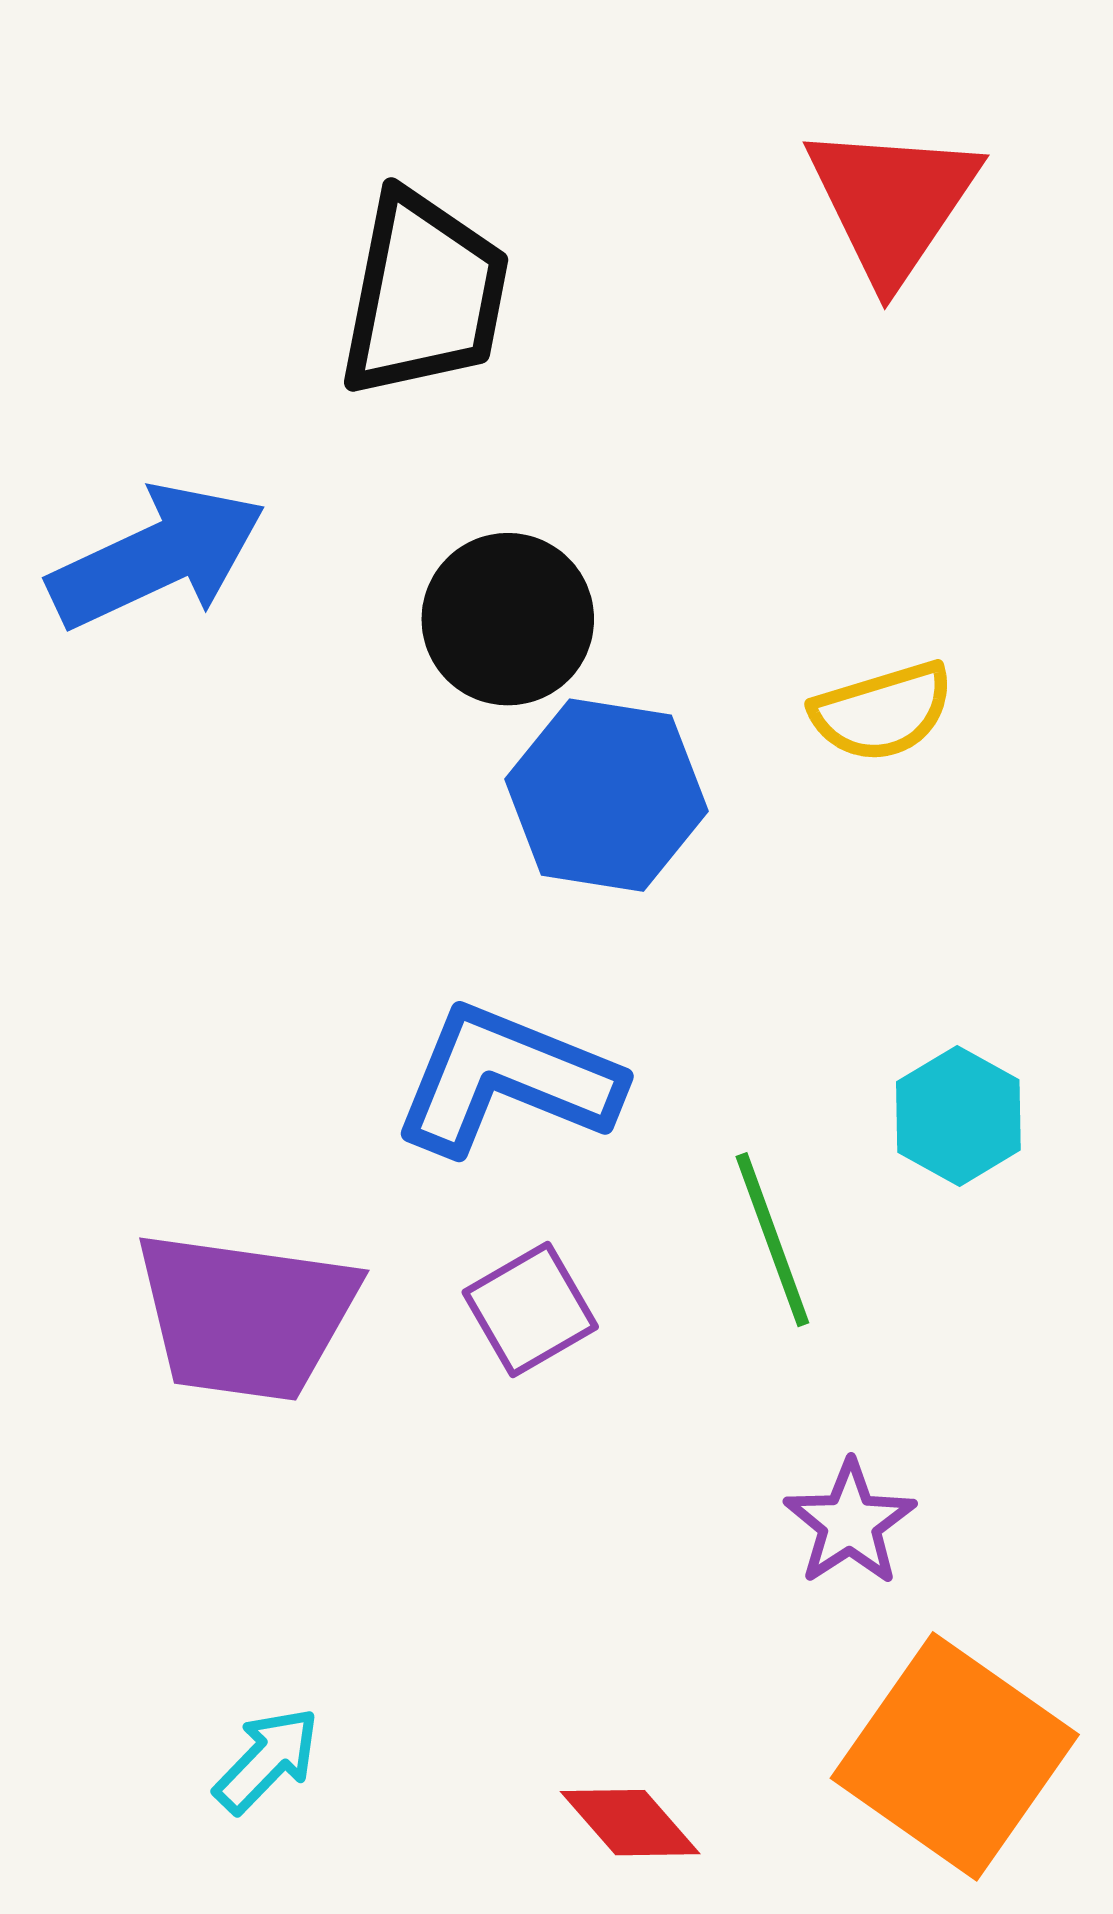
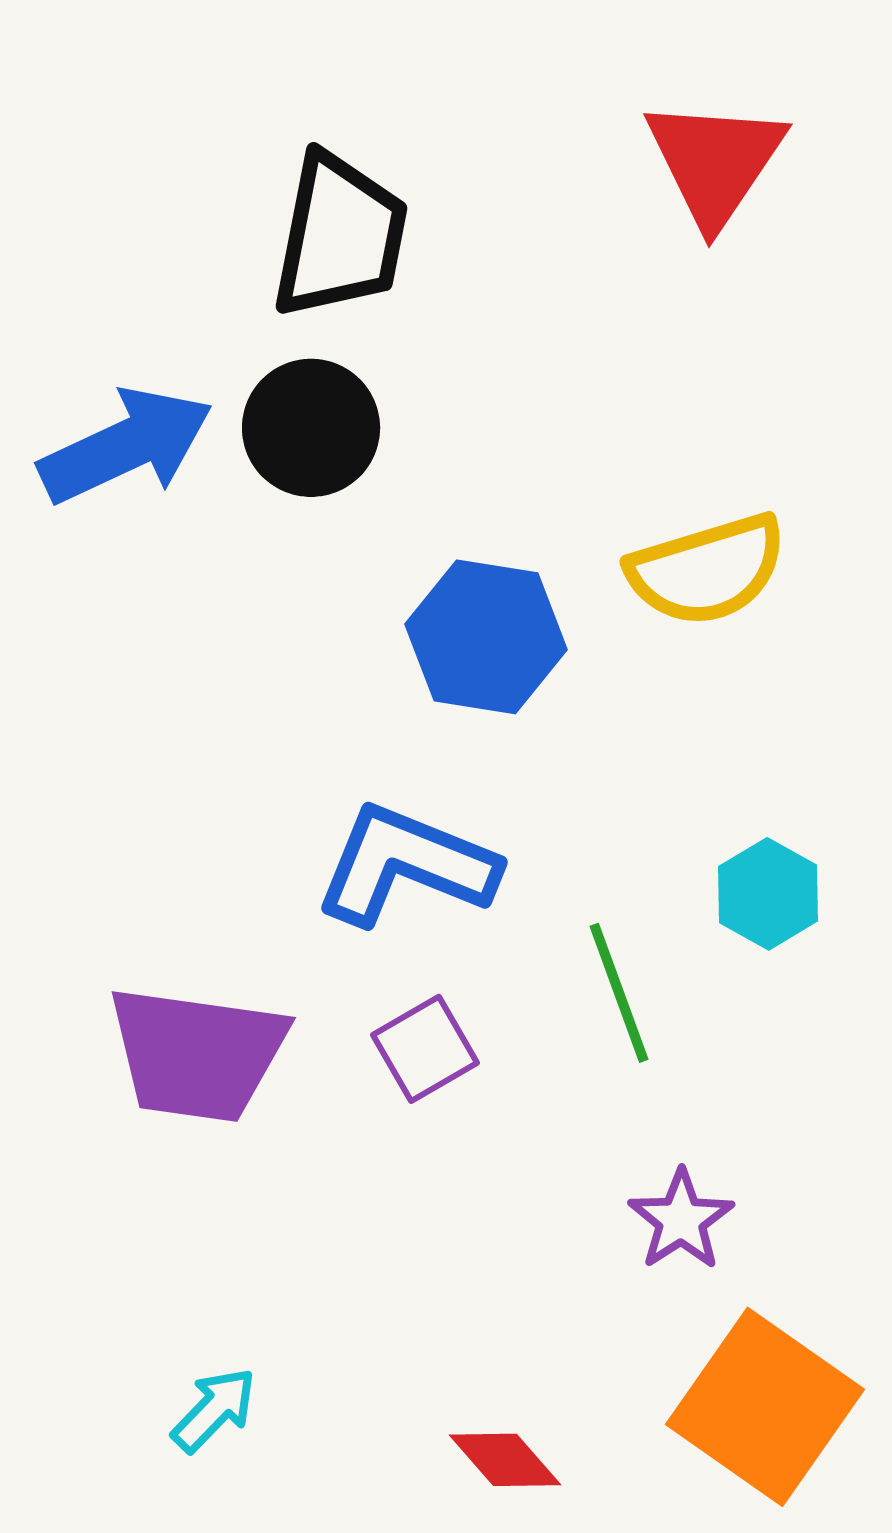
black circle: (508, 619) -> (311, 428), moved
yellow semicircle: (882, 712) -> (707, 570), size x1.4

